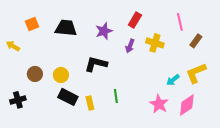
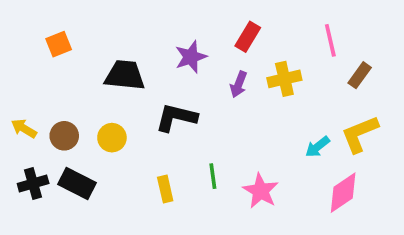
black trapezoid: (66, 28) -> (125, 75), moved
yellow cross: (155, 43) -> (284, 79), turned -30
yellow arrow: (13, 46) -> (24, 128), moved
black rectangle: (68, 97) -> (77, 184), moved
pink star: (159, 104) -> (261, 191), moved

